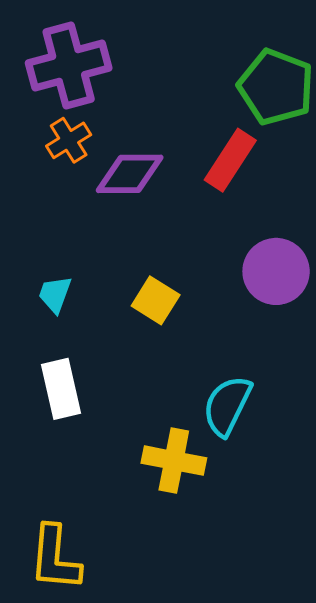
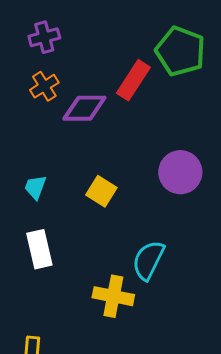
purple cross: (69, 66) -> (44, 37), size x0.6
red rectangle: (230, 160) -> (133, 80), moved

